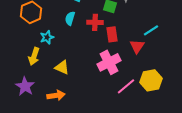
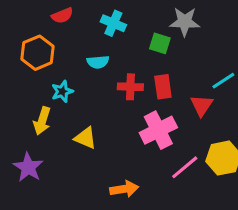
cyan semicircle: (70, 18) -> (98, 62), turned -112
red cross: (95, 22) -> (130, 87), moved
orange arrow: (56, 95) -> (124, 189), moved

